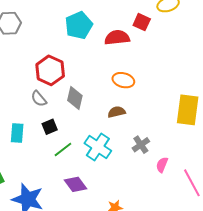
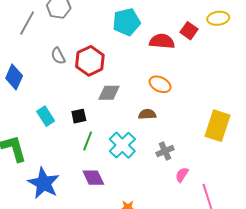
gray diamond: (75, 98) -> (109, 93), turned 65
gray semicircle: (39, 99) -> (58, 56), moved
cyan rectangle: (17, 133) -> (46, 116), turned -48
green line: (63, 149) -> (88, 141), turned -42

